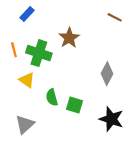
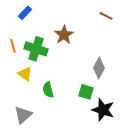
green square: (75, 105) -> (86, 92), moved

